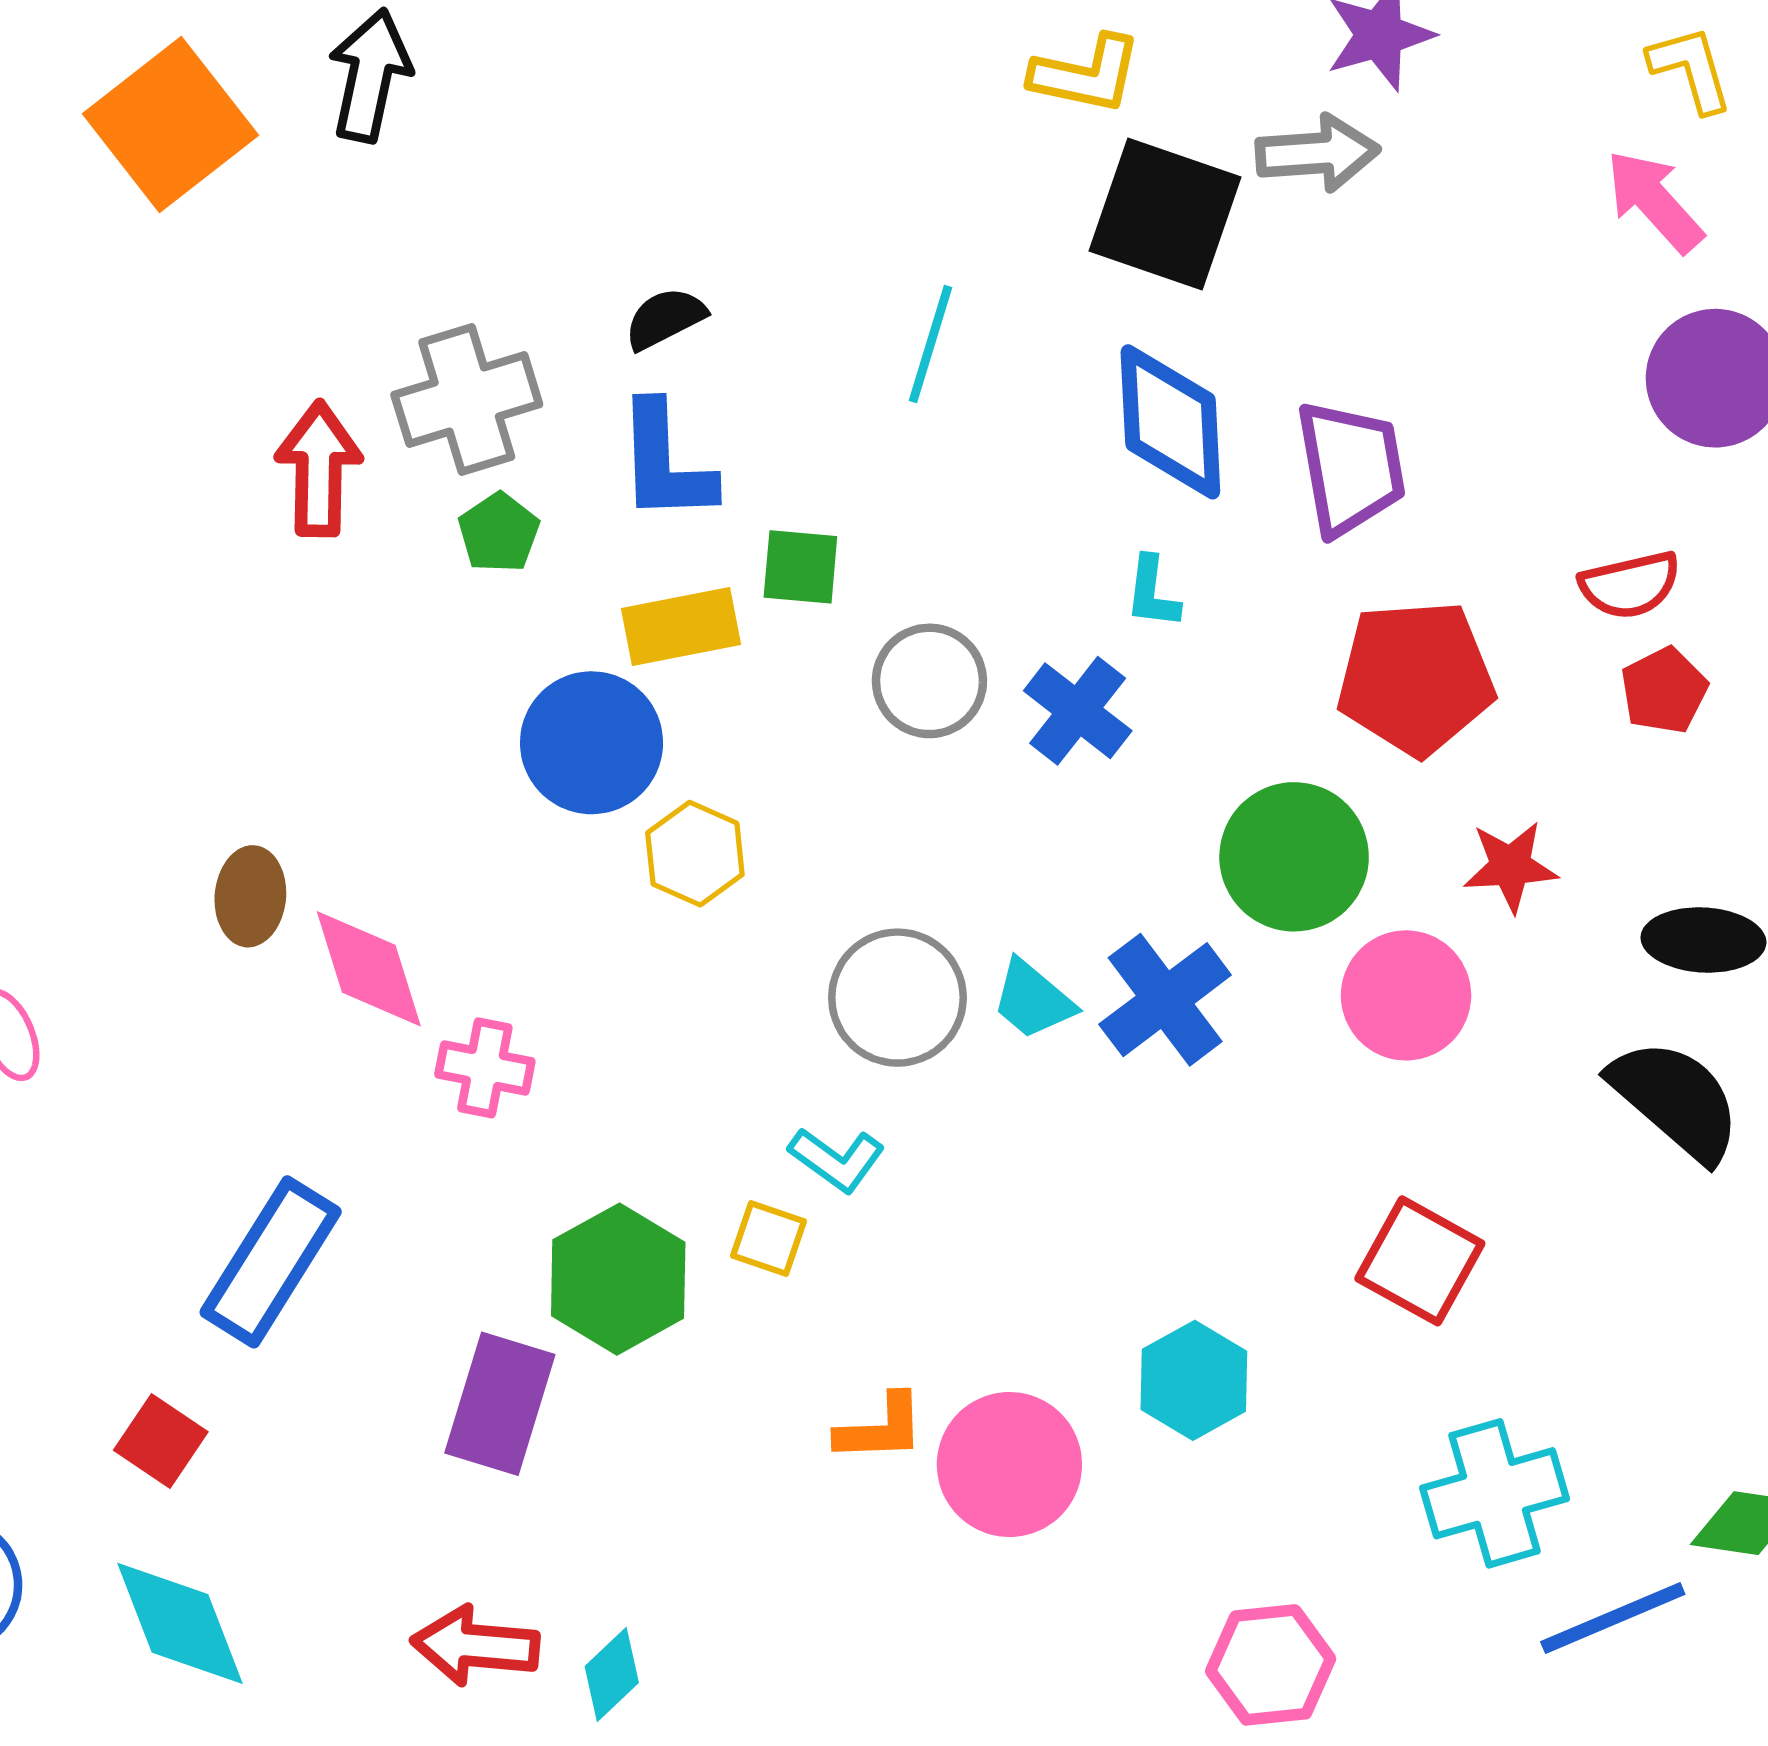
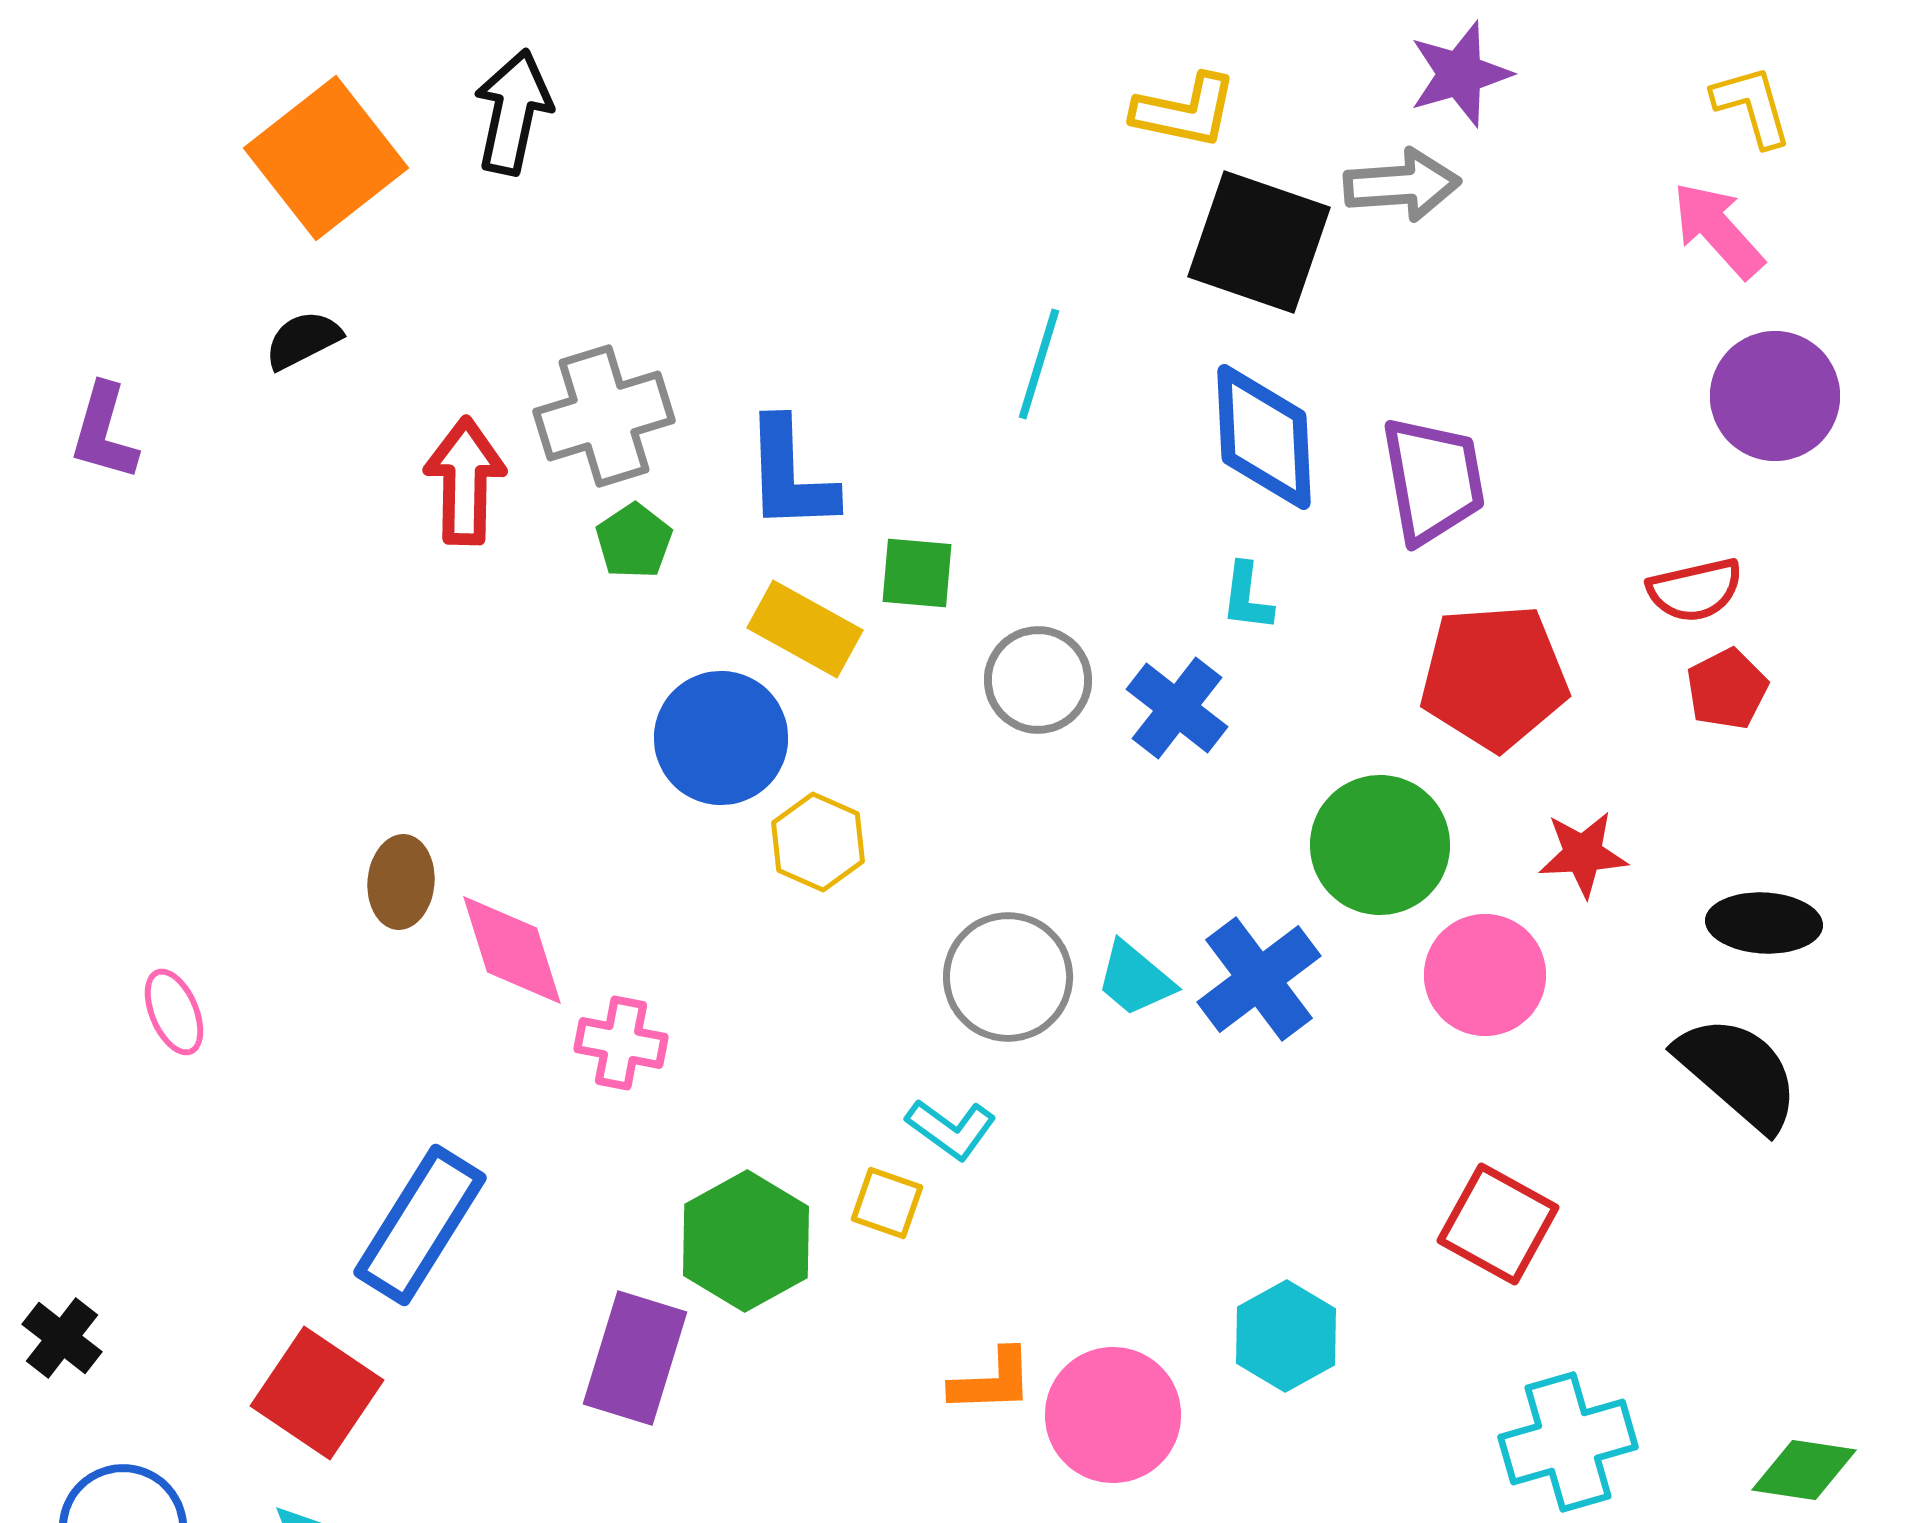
black semicircle: (665, 318) -> (303, 340), moved
yellow rectangle: (681, 627) -> (805, 629), turned 40
red square: (161, 1441) -> (317, 1393), size x1.5

